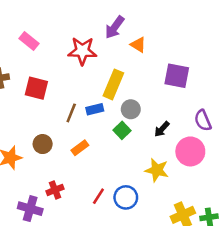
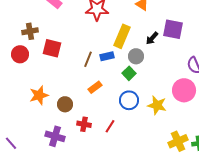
red square: (36, 88) -> (52, 48), moved
black arrow: (162, 129) -> (152, 38), moved
brown circle: (43, 144) -> (65, 104), moved
red cross: (55, 190) -> (84, 124), moved, turned 32
blue circle: (126, 197) -> (129, 100), moved

